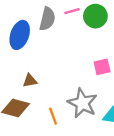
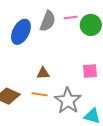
brown triangle: (30, 81) -> (43, 73), moved
orange line: (53, 116) -> (40, 94), moved, turned -70

